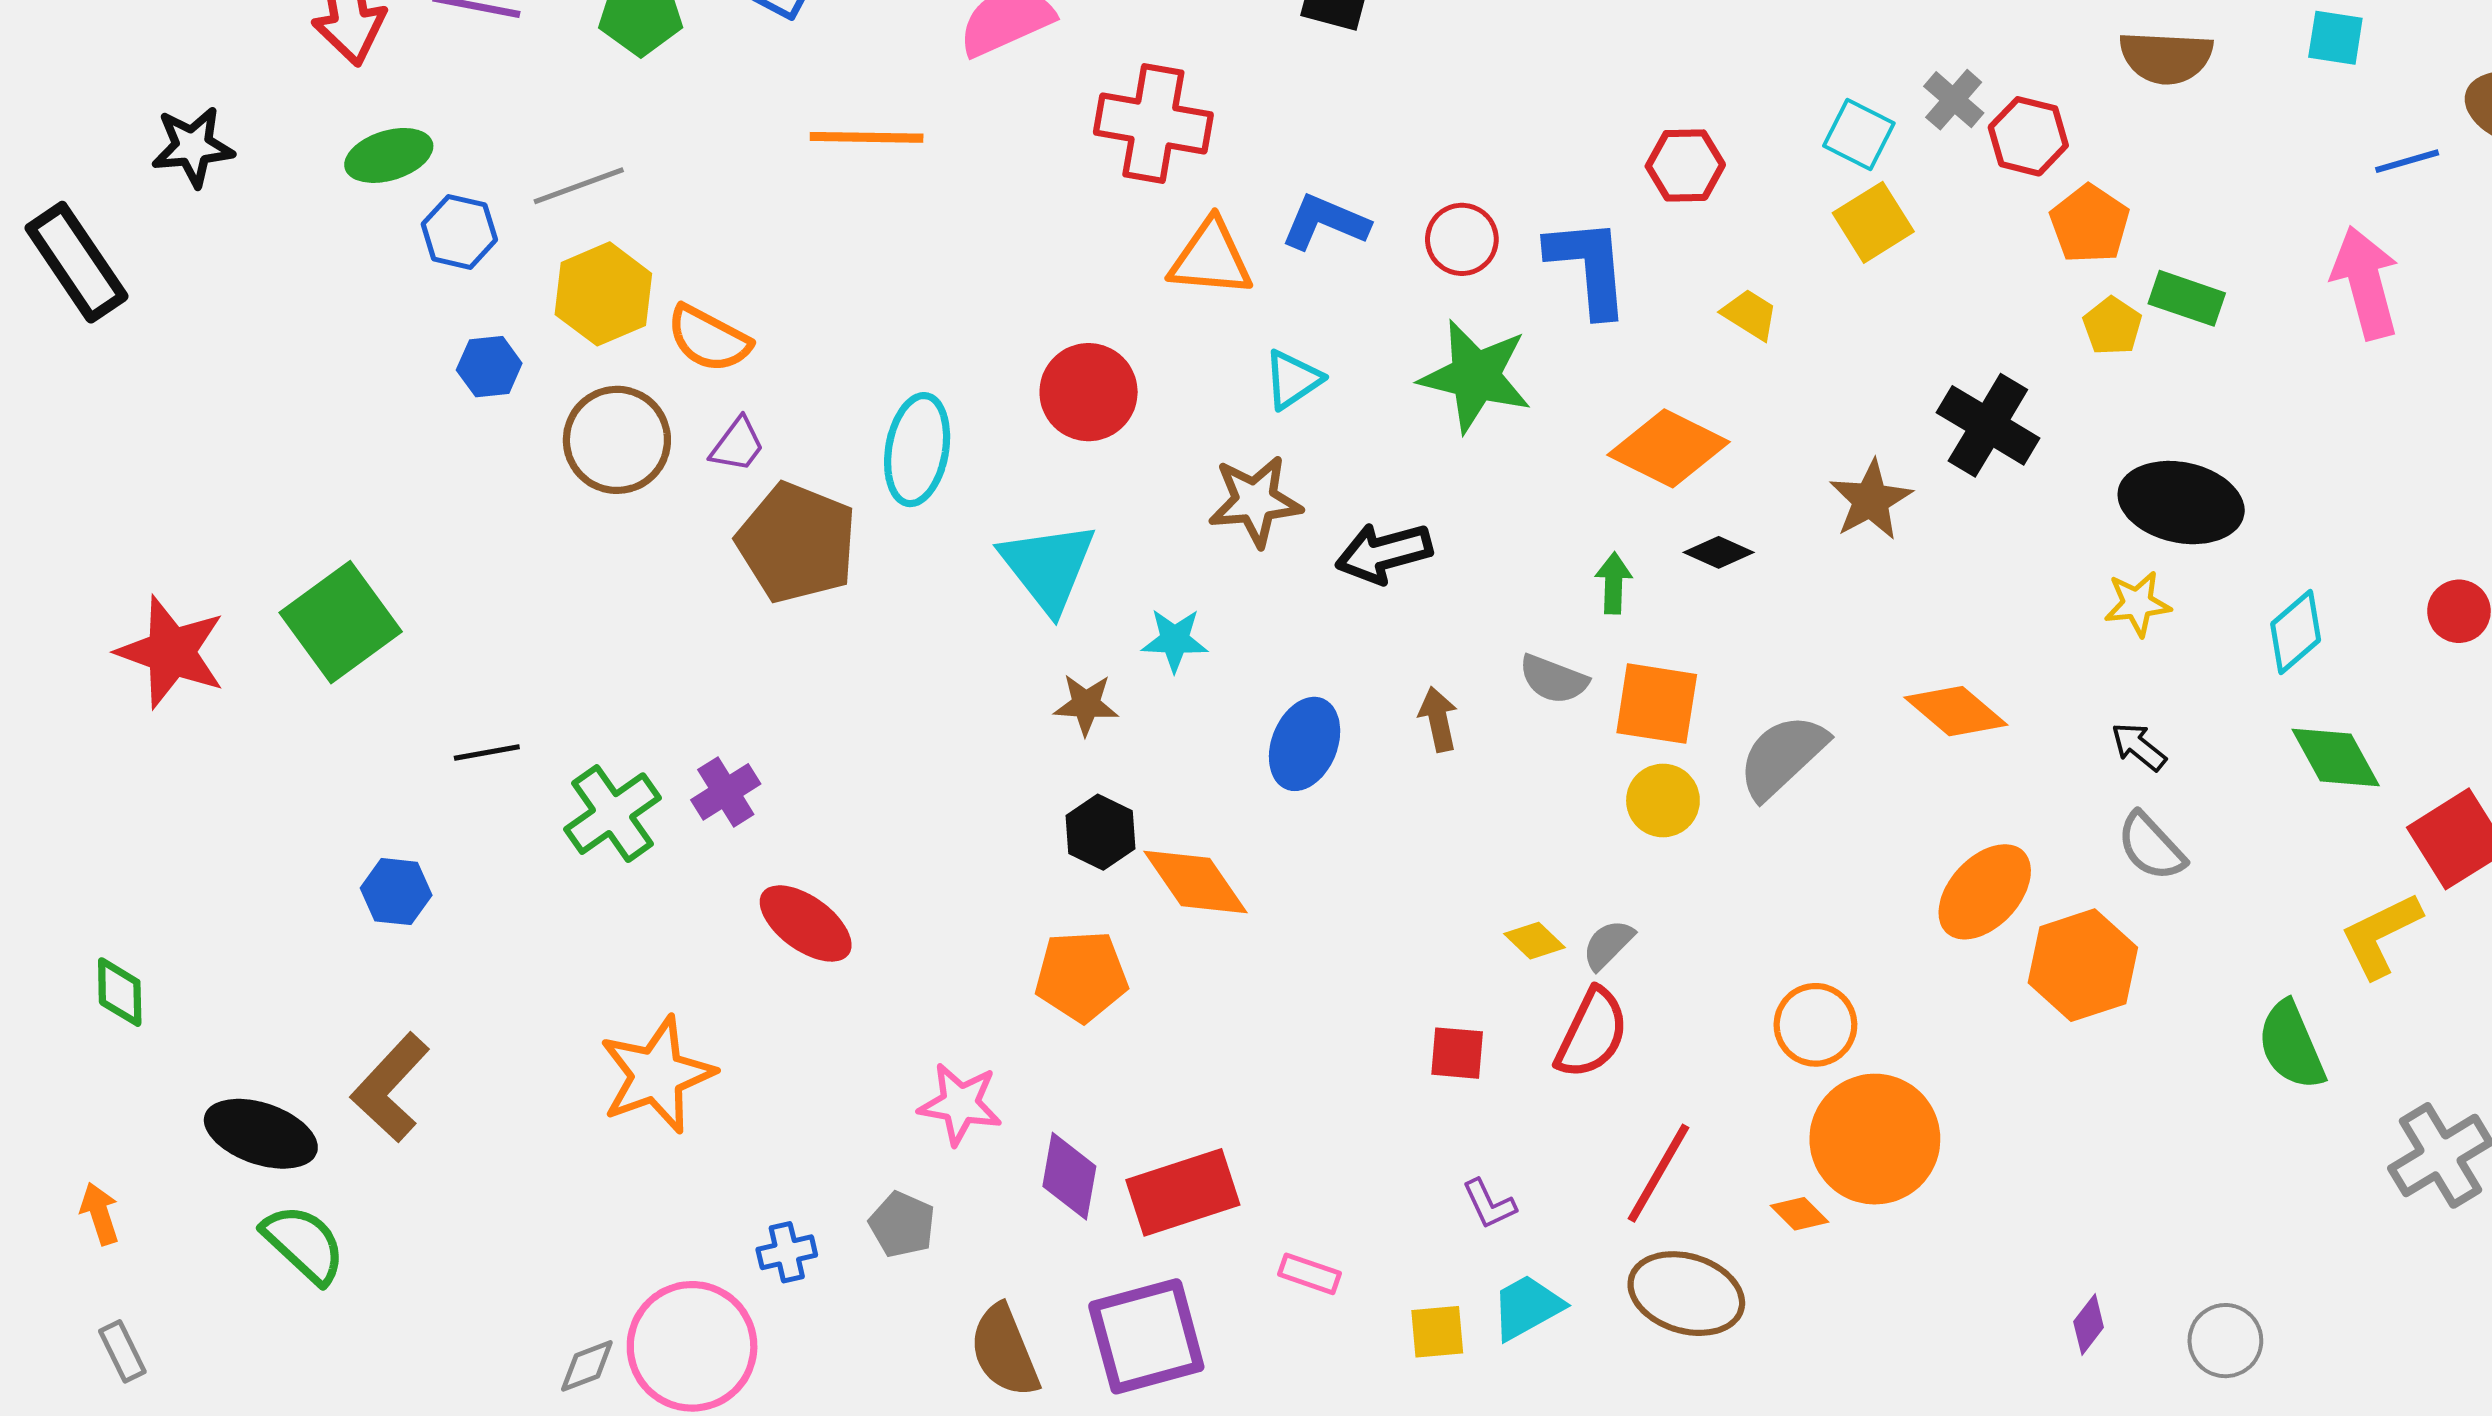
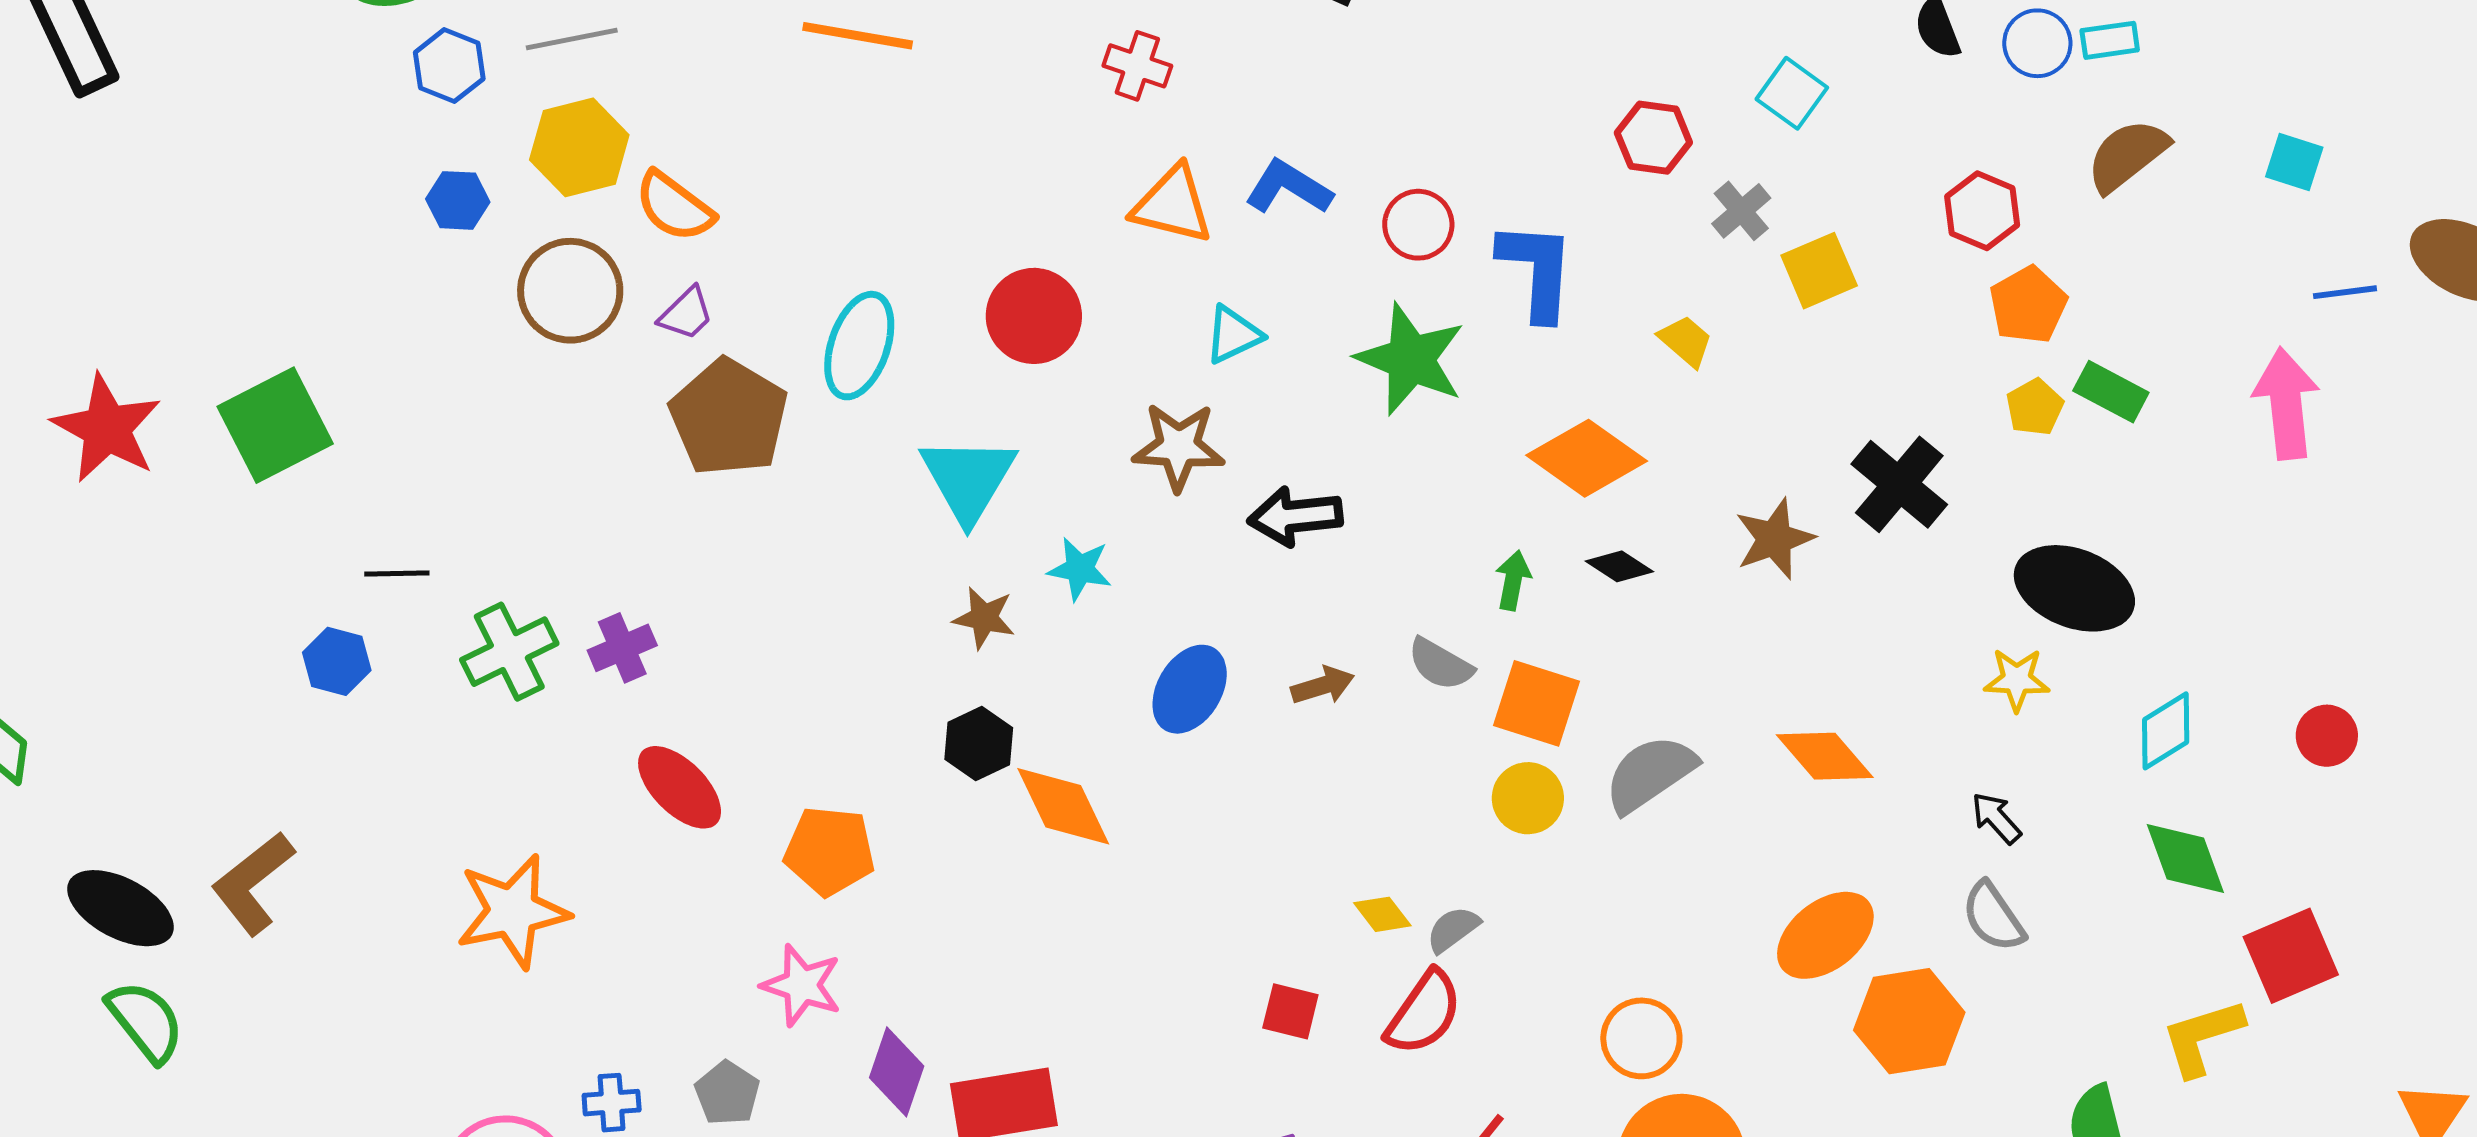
brown semicircle: (2166, 57) -> (2127, 155), turned 130
gray cross: (1954, 100) -> (1741, 211), moved
red cross: (1153, 124) -> (1137, 66), size x0.6
cyan square: (1859, 135) -> (1792, 93), moved
red hexagon: (1685, 165) -> (1653, 138), moved
brown arrow: (1438, 719) -> (1323, 685), turned 76
blue hexagon: (396, 892) -> (337, 661), moved
orange pentagon: (1081, 976) -> (830, 851), moved

